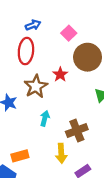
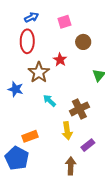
pink square: (69, 33) -> (64, 22), turned 32
brown circle: (88, 57) -> (83, 42), size x0.6
cyan arrow: (45, 118) -> (49, 101), turned -56

